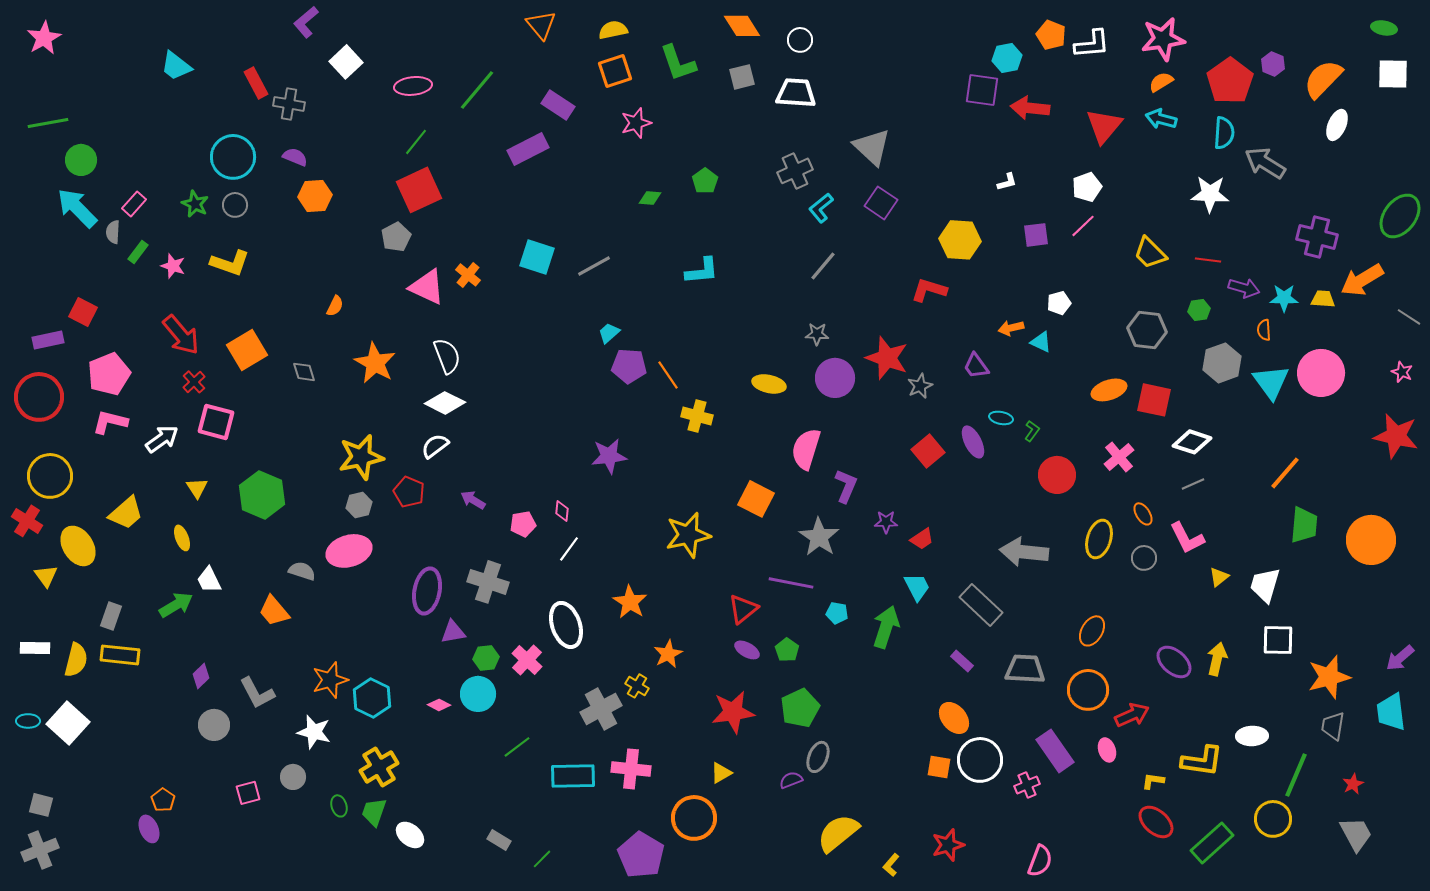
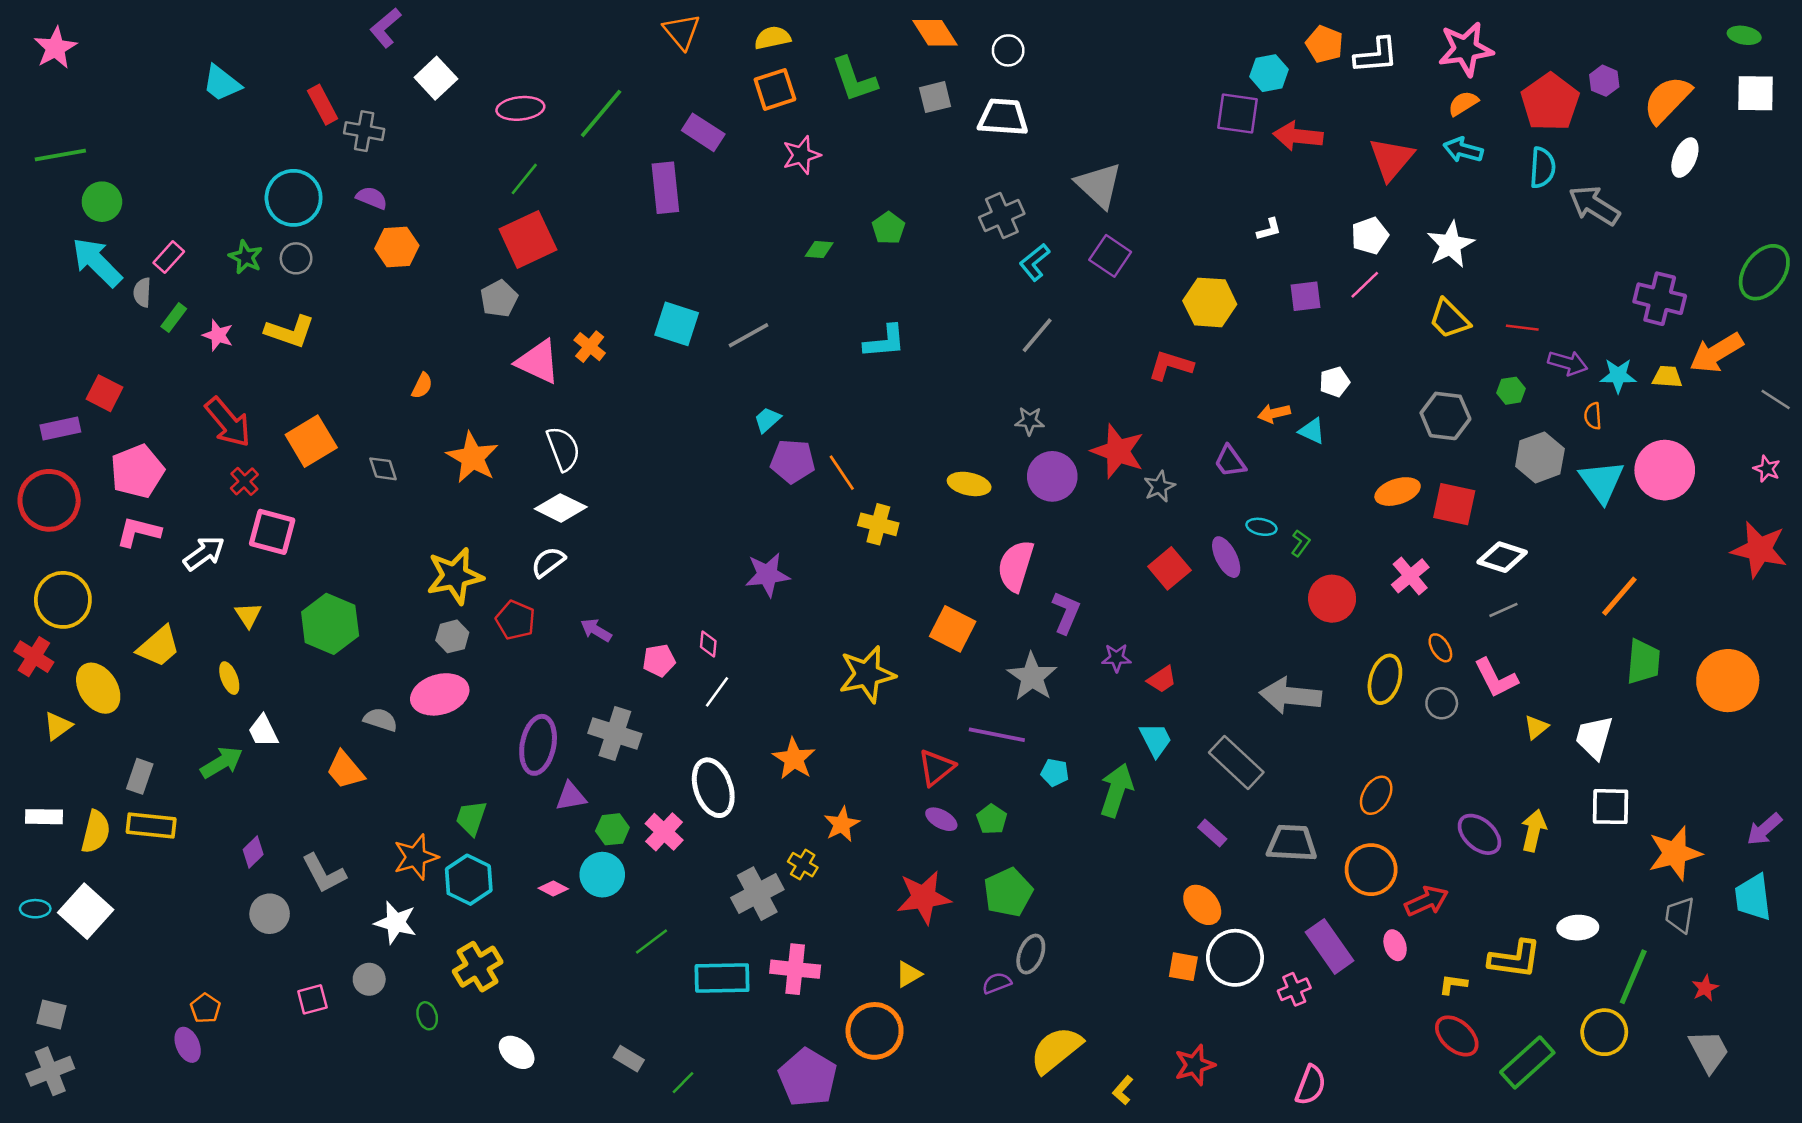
purple rectangle: (528, 149) -> (665, 188), turned -69
white star: (1210, 194) -> (1450, 244), moved, turned -30
yellow triangle: (46, 576) -> (58, 726), turned 30
green trapezoid: (374, 812) -> (471, 818), moved

